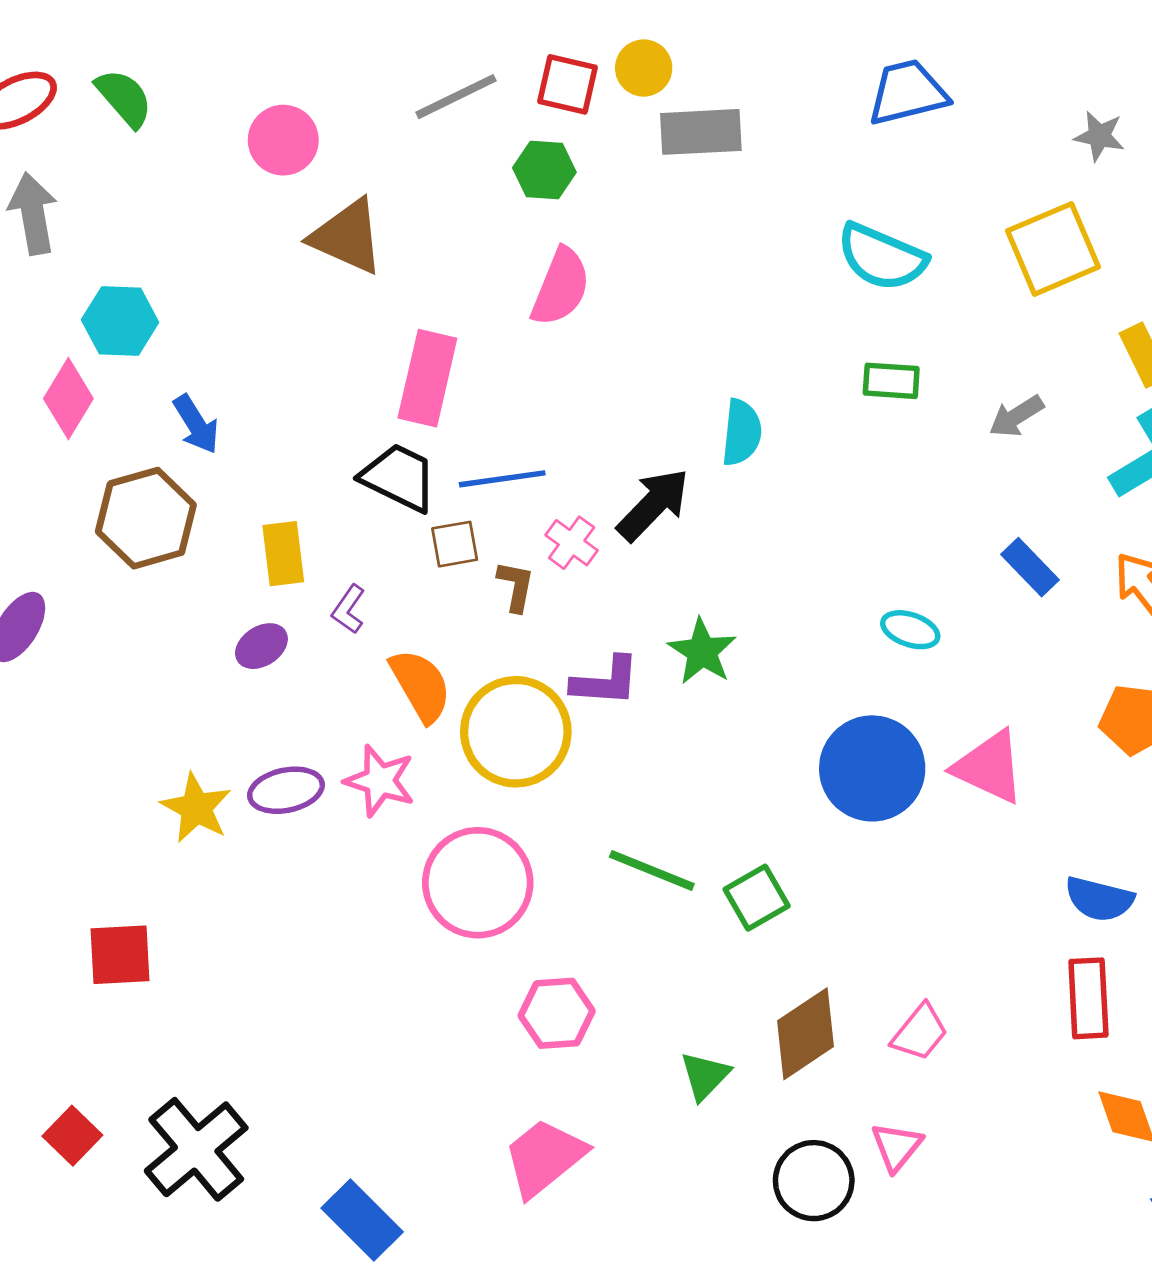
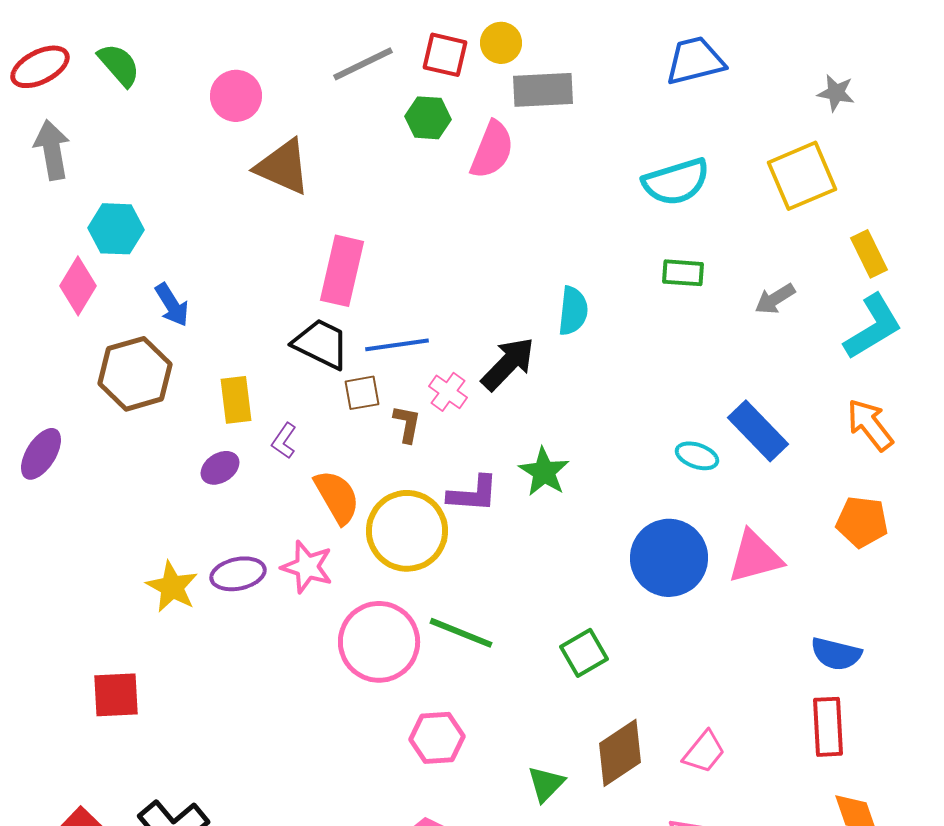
cyan semicircle: (882, 257) -> (676, 182), turned -40
pink semicircle: (561, 287) -> (492, 150), moved
blue rectangle: (1030, 567) -> (758, 431), moved, size x1.4
pink triangle: (989, 767) -> (755, 557), turned -40
green line: (652, 870) -> (461, 633), moved

